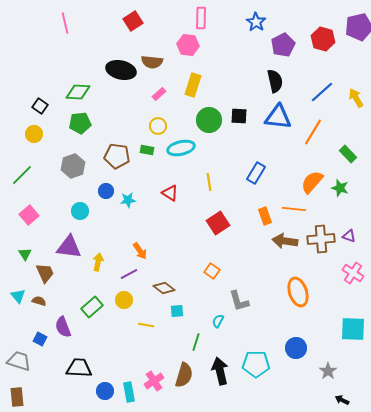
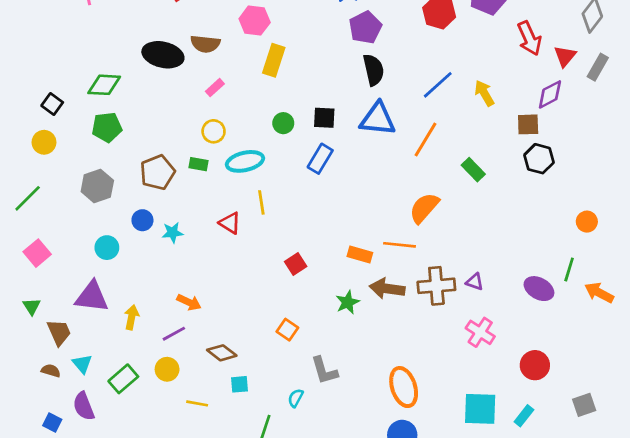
purple pentagon: (283, 45) -> (365, 27), moved
yellow rectangle: (193, 85) -> (274, 60), moved
green circle: (209, 120) -> (283, 123), size x0.6
brown pentagon: (117, 156) -> (157, 172), turned -30
blue rectangle: (256, 173) -> (320, 159), moved
yellow line: (209, 182) -> (261, 202), moved
green star: (340, 188) -> (348, 302), moved, turned 30
orange rectangle: (265, 216) -> (360, 254), turned -54
red square: (218, 223) -> (296, 264), size x0.7
orange arrow: (140, 251) -> (189, 302), turned -30
orange ellipse: (298, 292) -> (404, 387), moved
cyan triangle: (18, 296) -> (82, 364), moved

